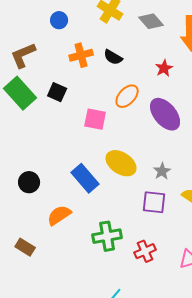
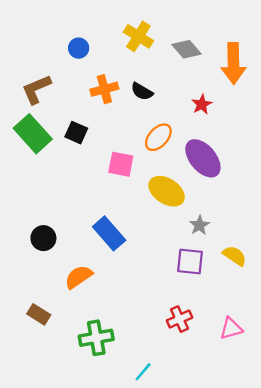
yellow ellipse: (121, 163) -> (167, 191), moved
green cross: (107, 236) -> (96, 338), moved

